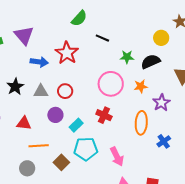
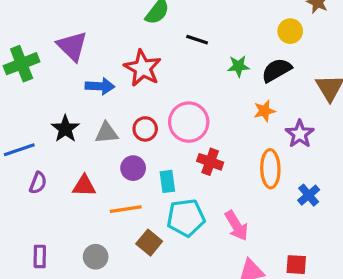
pink circle: (111, 84) -> (189, 122), moved
cyan rectangle: (76, 125) -> (167, 181), turned -48
orange line: (39, 146) -> (126, 209), moved

